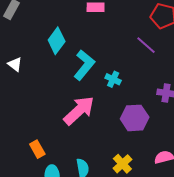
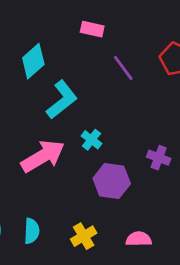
purple line: (146, 45) -> (123, 68), moved
cyan cross: (113, 79) -> (91, 140), moved

